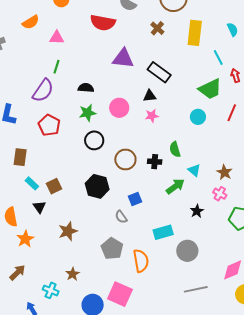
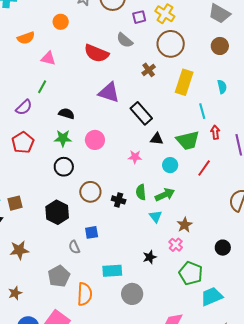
purple semicircle: (43, 91) -> (24, 107), size x0.7
black triangle: (150, 96) -> (157, 139), moved
pink star: (152, 116) -> (135, 157), moved
green arrow: (175, 186) -> (165, 195), moved

